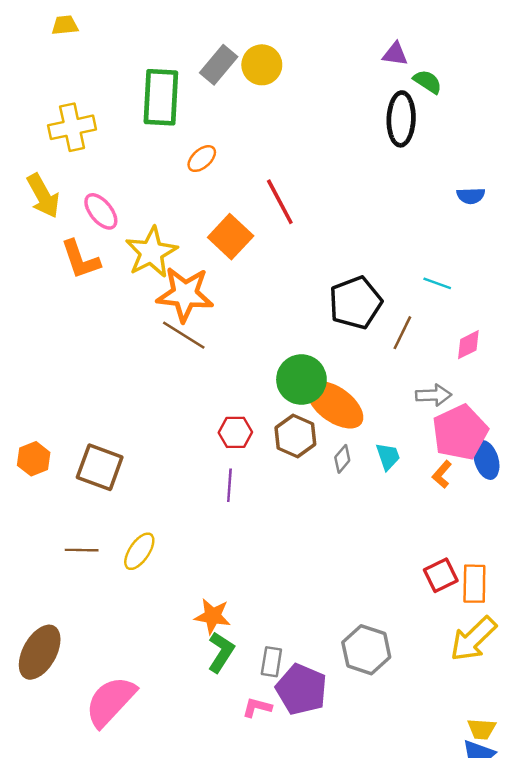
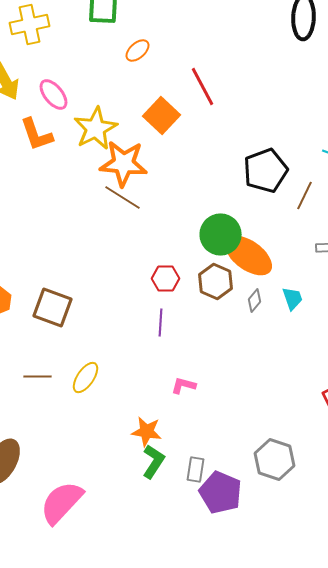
pink L-shape: (257, 707) -> (184, 386), moved

